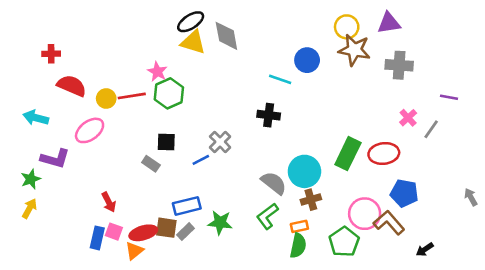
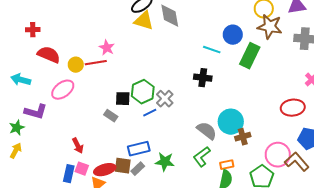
pink star: (157, 72) -> (107, 48), moved
green hexagon: (169, 93) -> (143, 92), moved
green rectangle: (348, 154) -> (250, 56), moved
brown cross: (311, 200) -> (243, 137), moved

